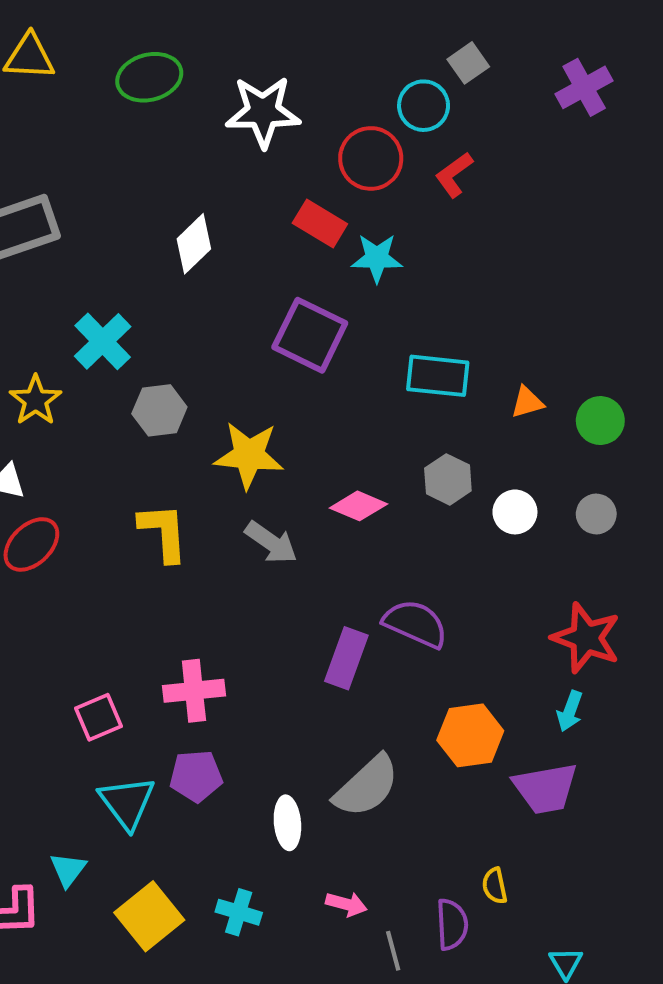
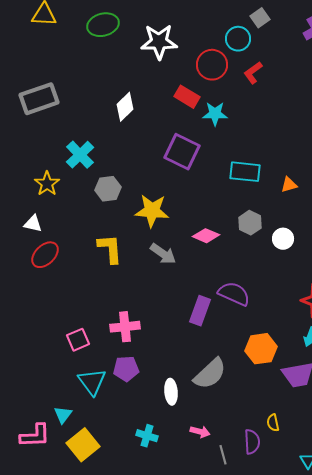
yellow square: (149, 916) -> (83, 445), moved

